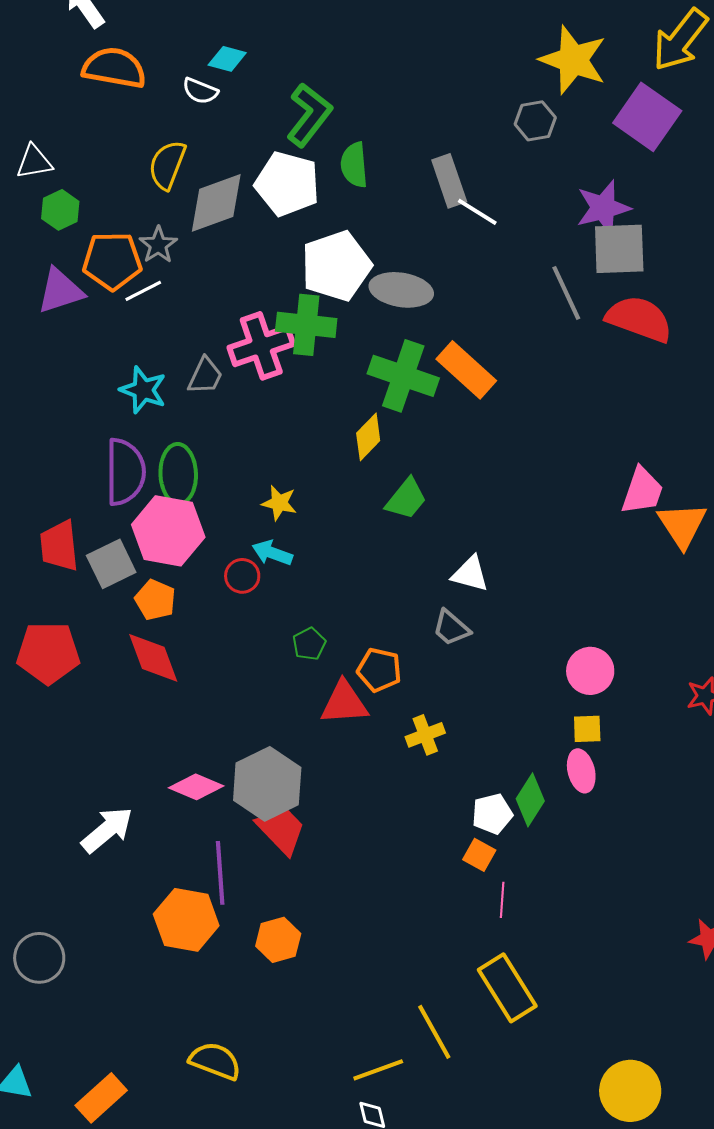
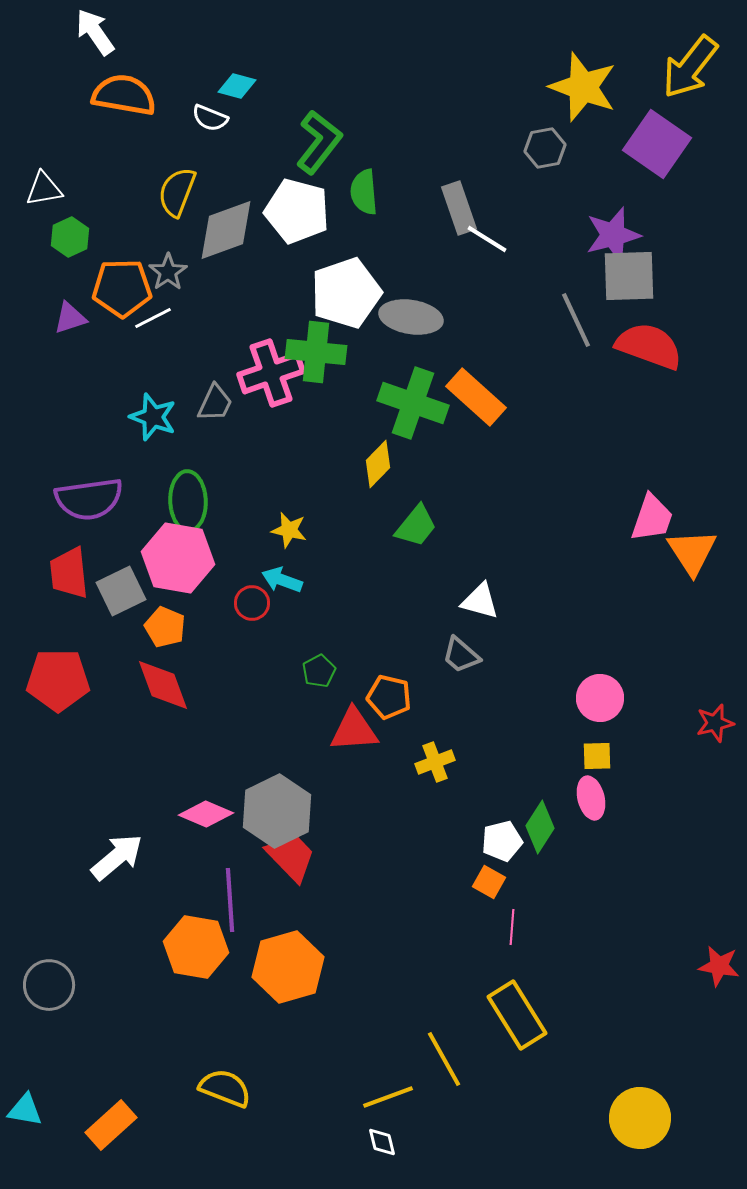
purple triangle: (60, 291) -> (70, 318), size x0.7
purple semicircle: (125, 472) -> (89, 499), moved, turned 82
orange hexagon: (278, 940) -> (288, 967), size x1.6

